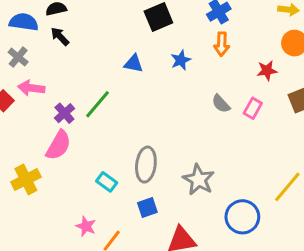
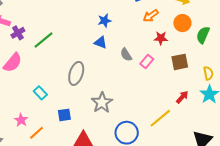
orange arrow: (222, 44) -> (151, 16), moved, turned 42
blue triangle: (134, 64) -> (101, 42), moved
purple cross: (64, 113) -> (18, 33), moved
gray ellipse: (146, 165) -> (76, 73), moved

